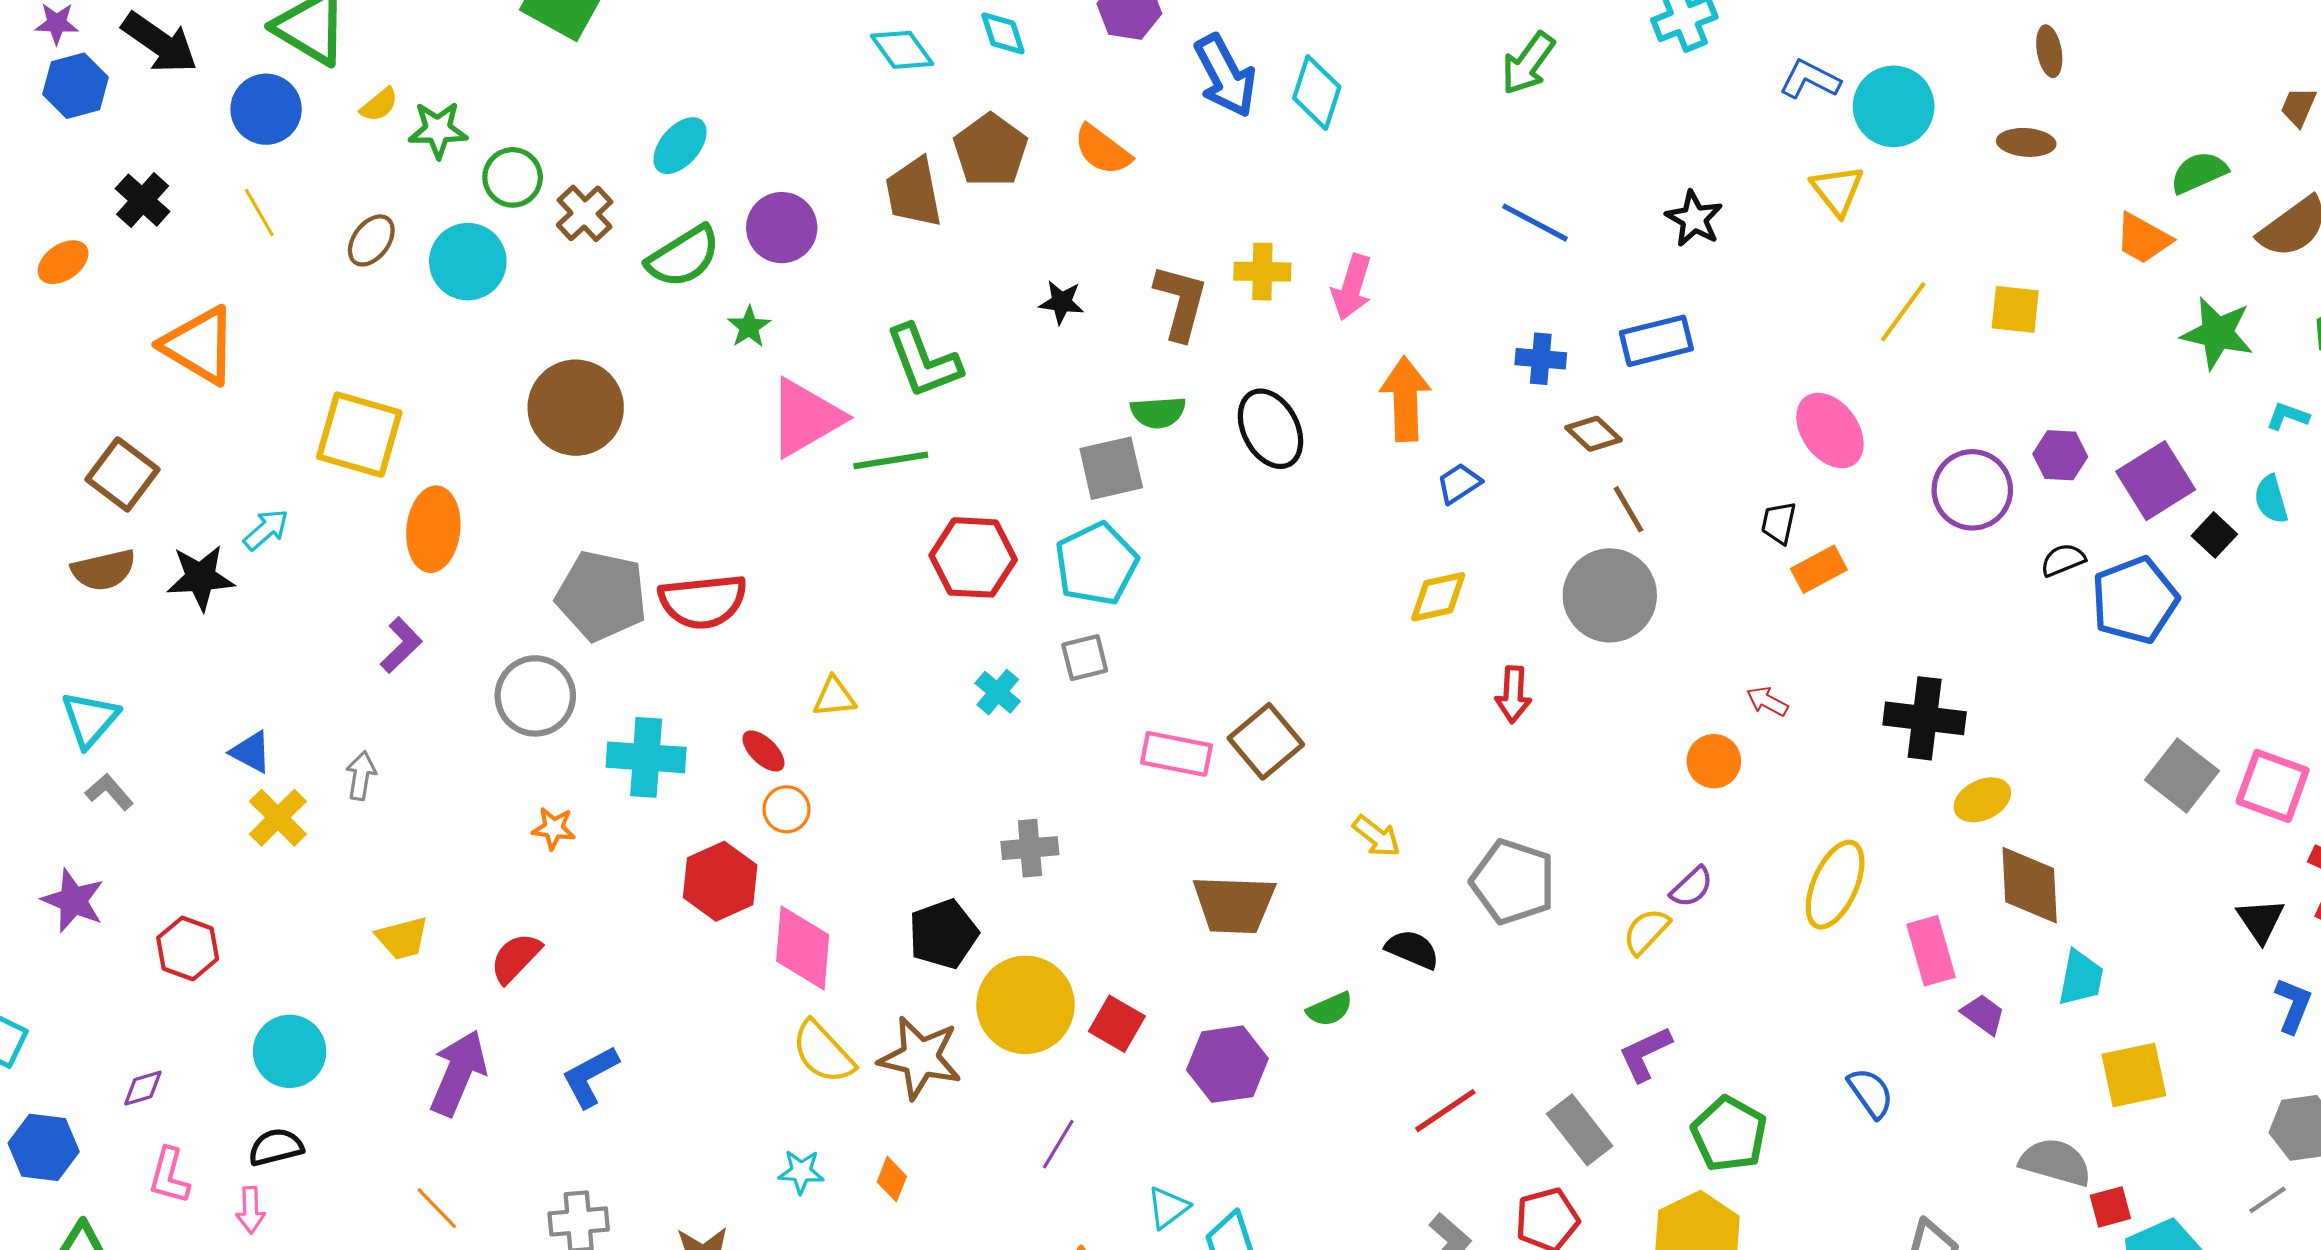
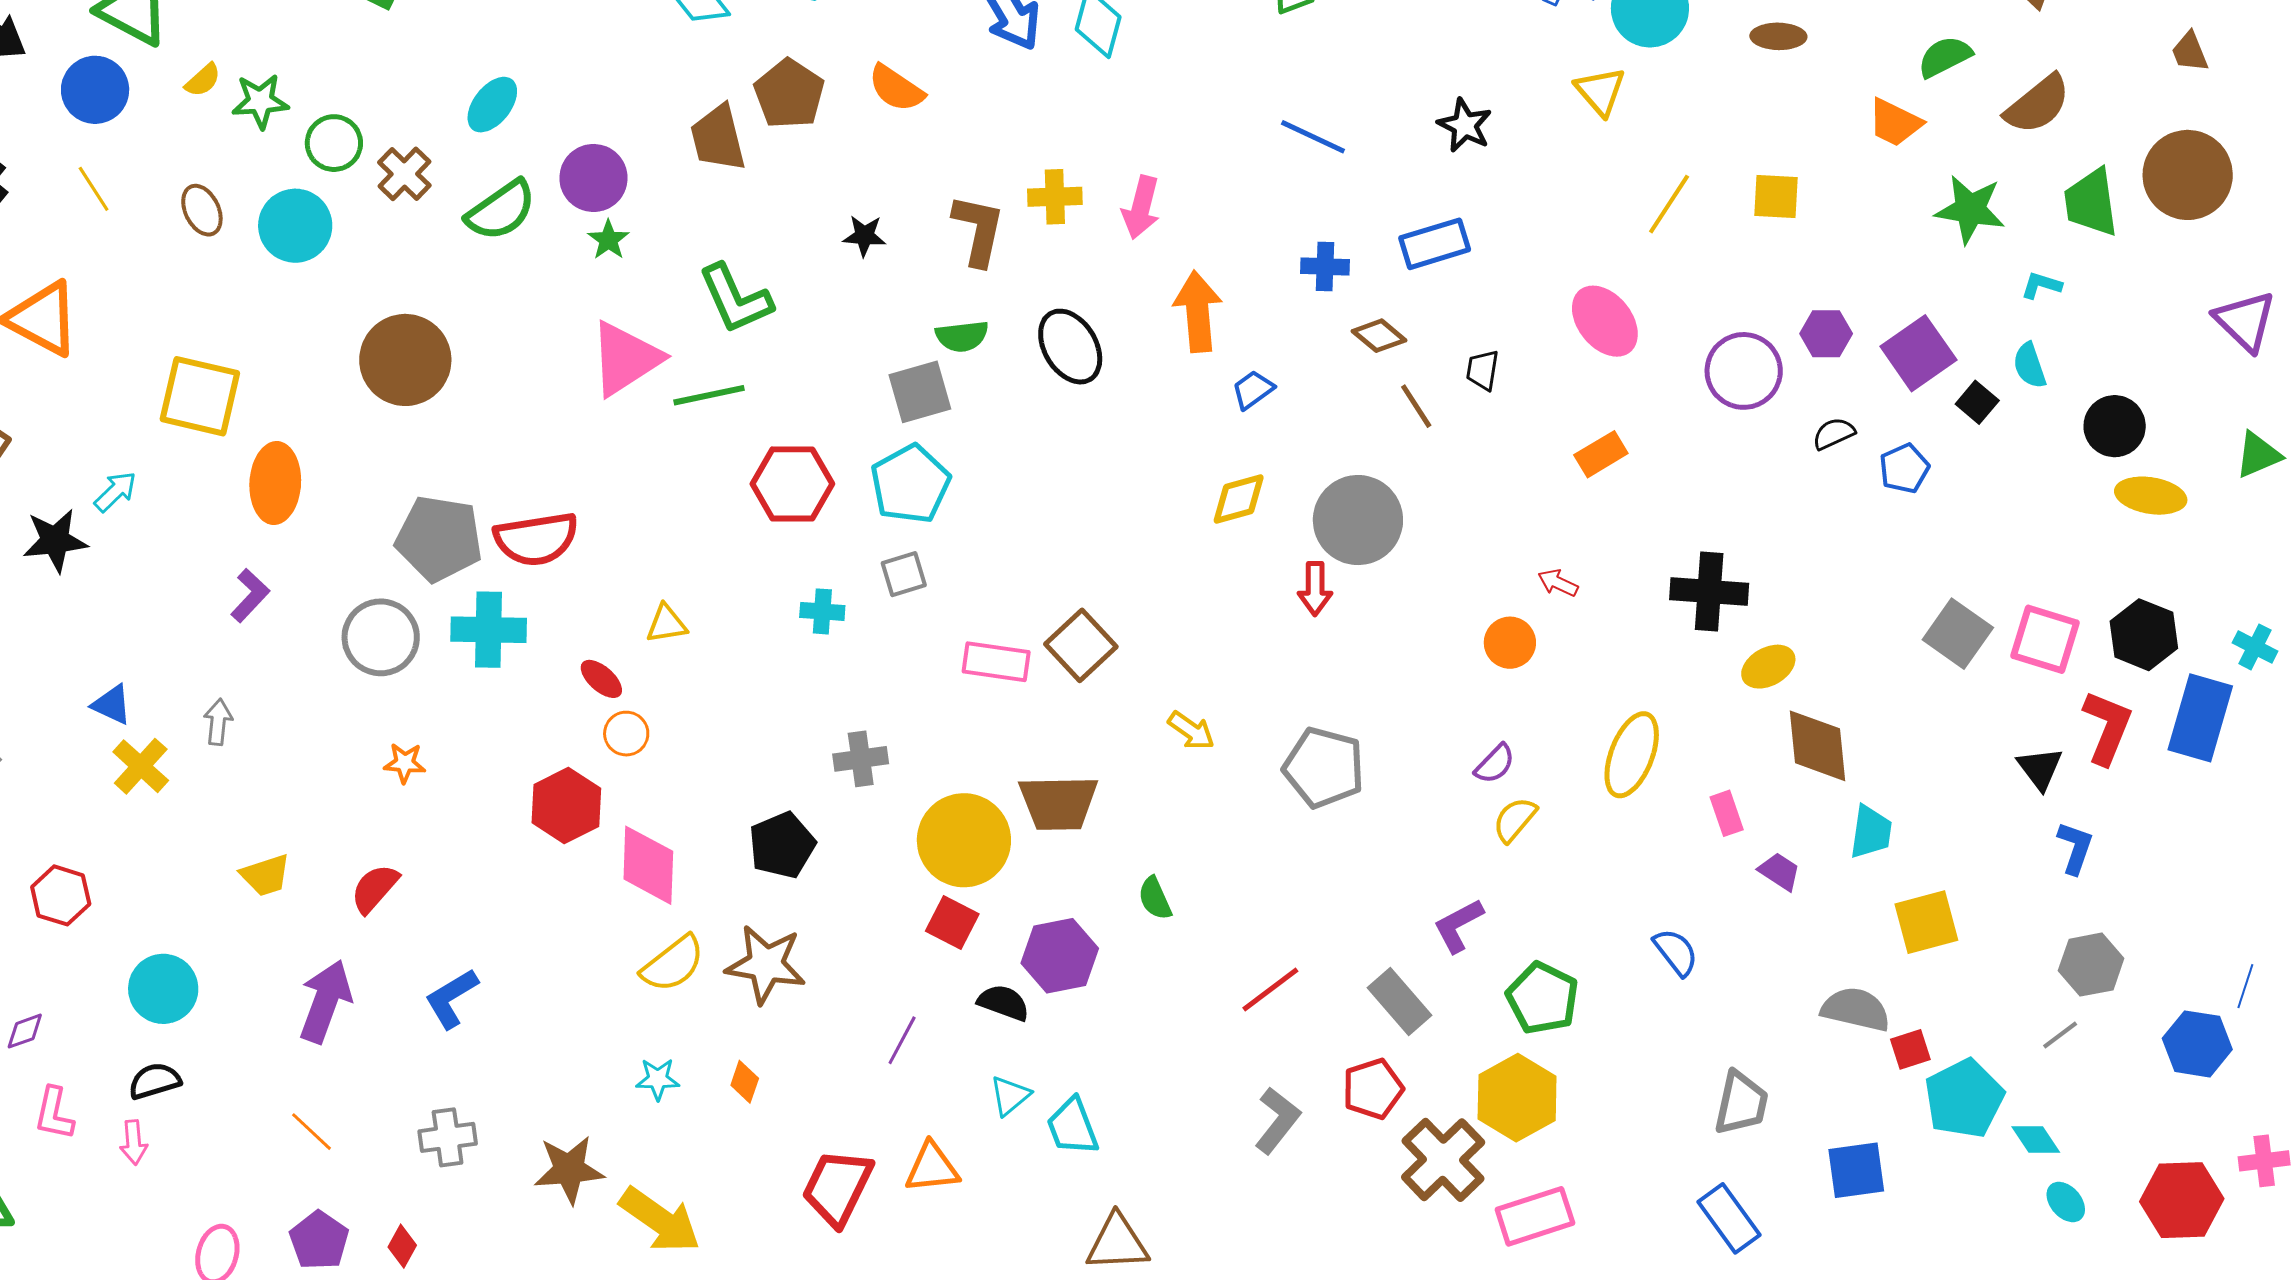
brown ellipse: (371, 240) -> (202, 210), turned -60
green star: (749, 327) -> (608, 240), moved
black trapezoid: (1779, 523) -> (1483, 370), moved
gray circle: (1610, 595) -> (1358, 520), moved
blue pentagon: (2135, 600) -> (1904, 468), size x0.6
cyan cross: (998, 692) -> (822, 611), turned -33
cyan cross: (646, 757) -> (489, 630), moved
yellow semicircle: (1646, 931) -> (1515, 820), moved
black semicircle: (1412, 949) -> (1003, 1003), moved
pink rectangle: (1931, 951) -> (1727, 813), size x0.7
yellow circle: (1025, 1005) -> (964, 840), moved
green semicircle: (1330, 1009) -> (1155, 898), turned 93
yellow semicircle: (823, 1052) -> (673, 964), turned -82

